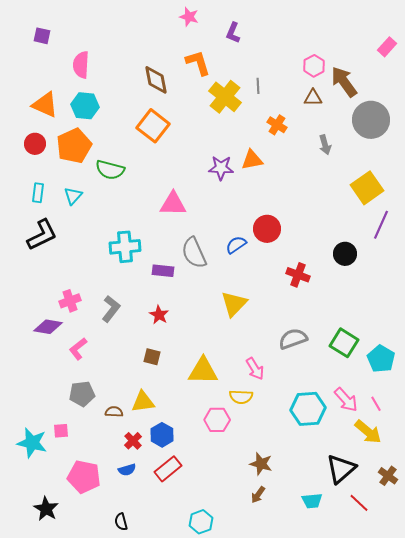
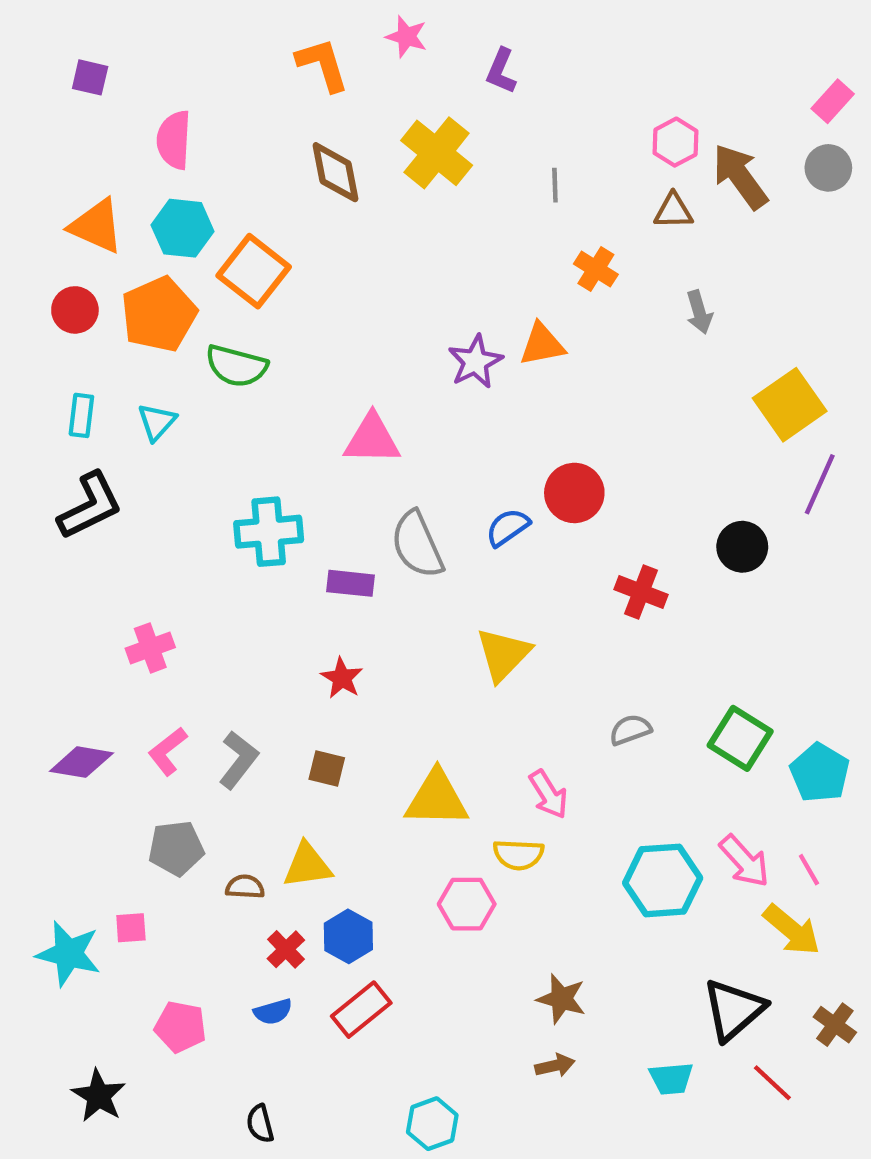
orange L-shape: (198, 63) -> (322, 65), moved
yellow cross: (225, 97) -> (437, 153), moved
gray circle: (371, 120) -> (828, 168), moved, size x0.6
orange square: (153, 126) -> (254, 271), moved
purple star: (221, 168) -> (475, 362), turned -30
gray L-shape: (111, 309) -> (239, 760), moved
purple diamond: (48, 327) -> (81, 762), moved
gray semicircle: (293, 339) -> (630, 730), size x0.7
pink pentagon: (84, 477) -> (180, 1027), size x0.7
brown arrow: (258, 495) -> (555, 1066), turned -138

